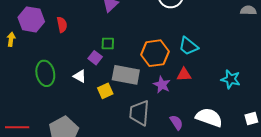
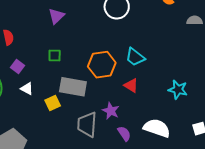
purple square: (95, 58) -> (18, 67), moved
red triangle: (184, 75) -> (131, 86), turned 35
purple star: (162, 85) -> (111, 111), moved

